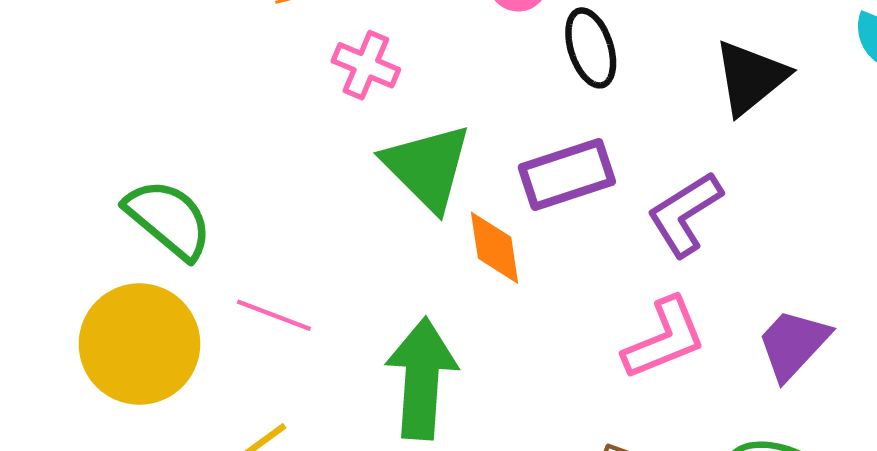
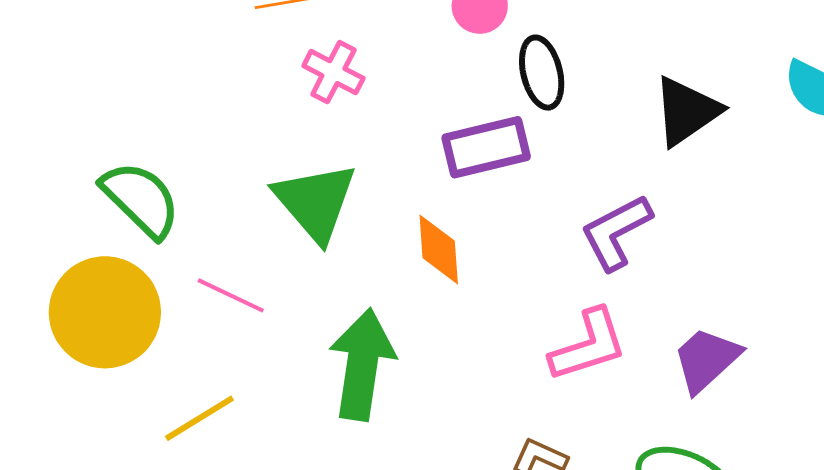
green triangle: (427, 167) -> (315, 202), moved
purple rectangle: (567, 174) -> (486, 147), moved

